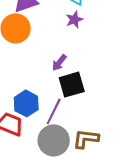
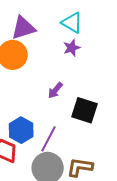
black square: (72, 85) -> (84, 110), moved, turned 32

